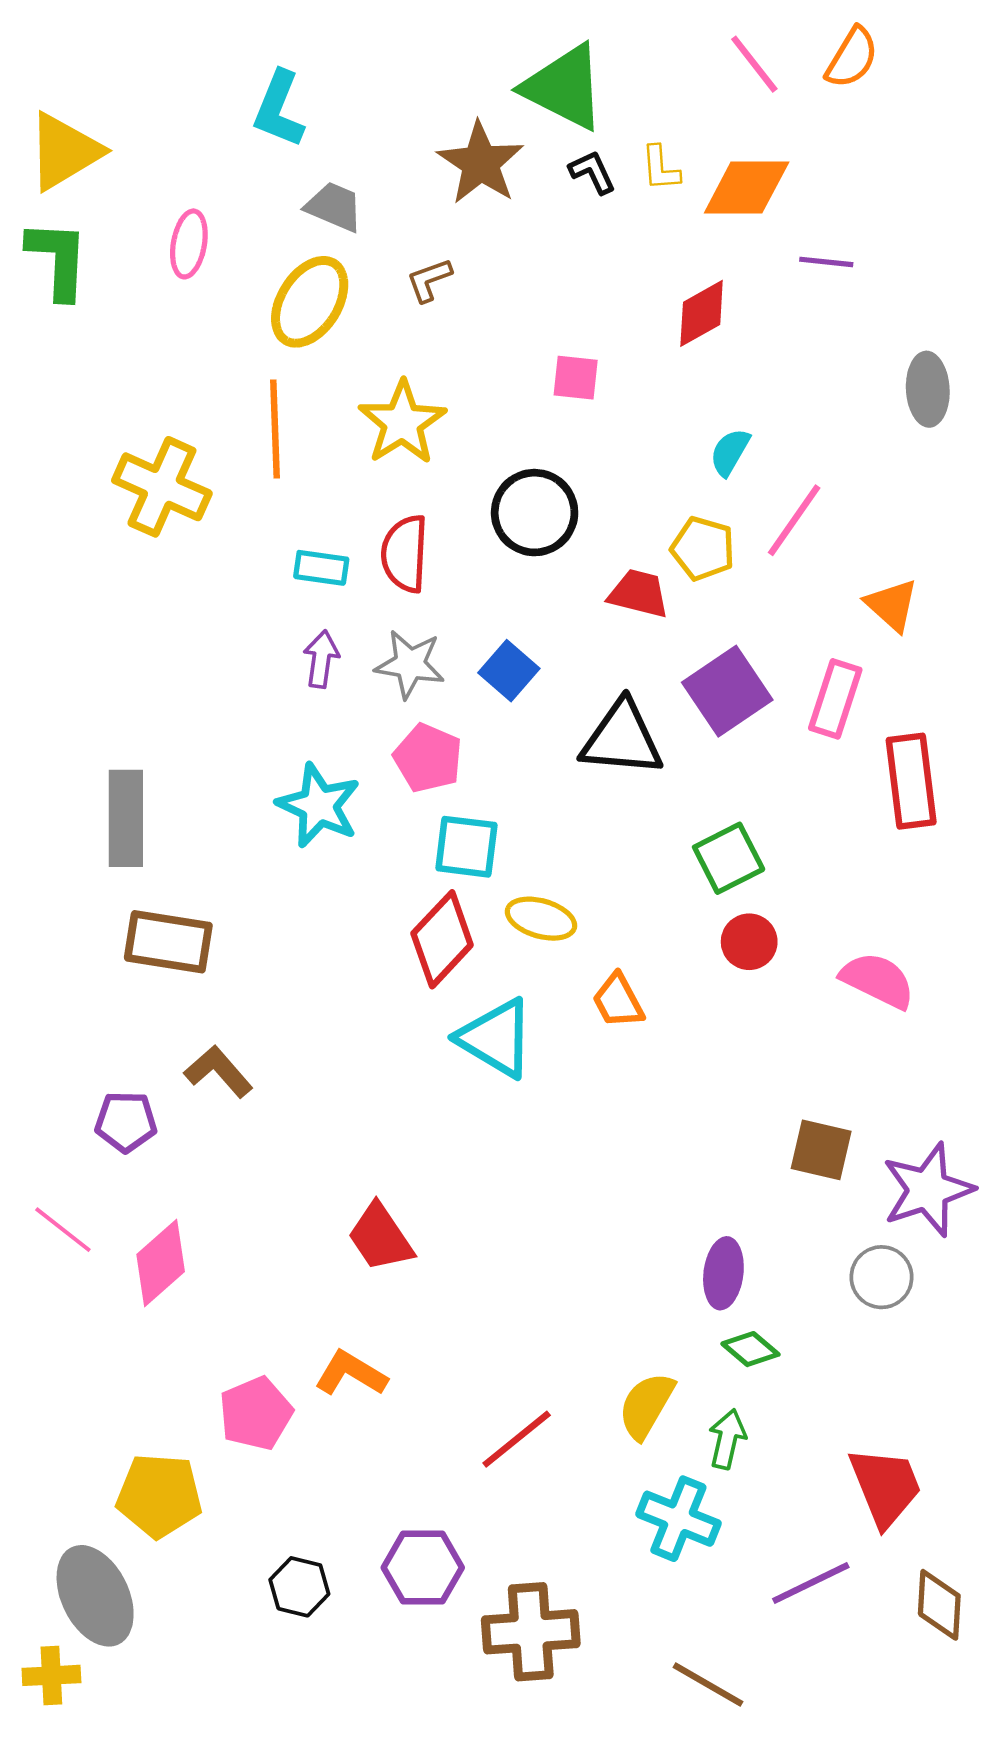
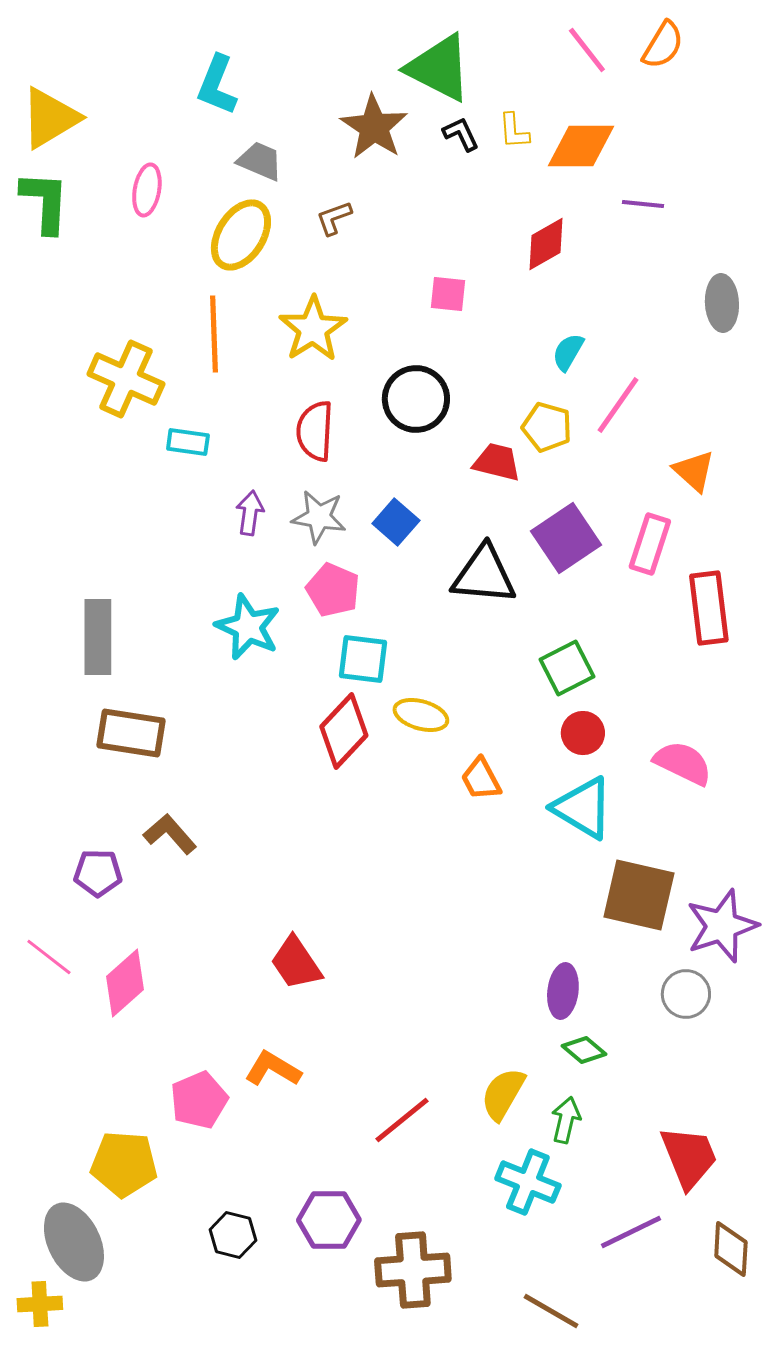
cyan rectangle: (321, 568) -> (188, 442), moved
cyan triangle: (496, 1038) -> (583, 808), moved
brown square: (821, 1150) -> (639, 895), size x1.5

